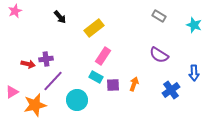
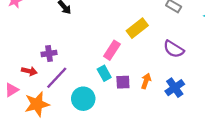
yellow rectangle: (94, 28) -> (137, 28), moved
red arrow: (28, 64) -> (29, 71), moved
cyan rectangle: (96, 77) -> (104, 73), turned 32
blue cross: (171, 90) -> (175, 88), moved

